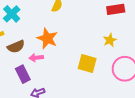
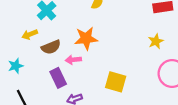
orange star: (47, 38) -> (86, 38), turned -30
yellow square: (87, 64) -> (116, 82), moved

